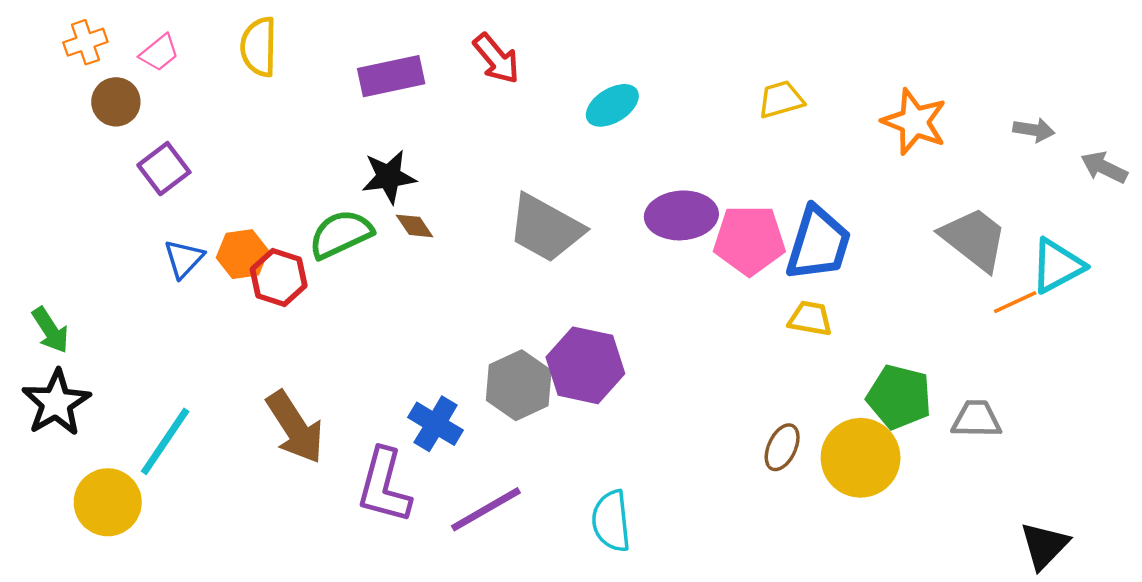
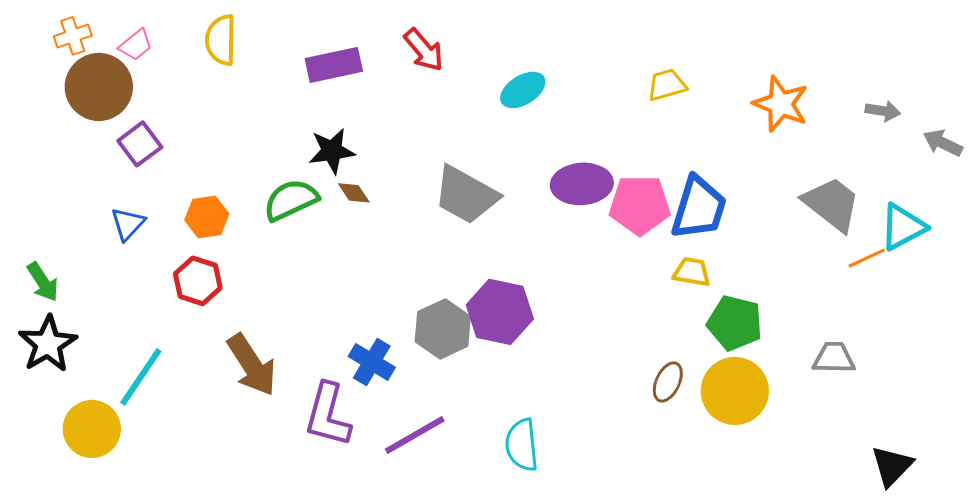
brown circle: (116, 102) -> (99, 87), size x1.6
blue triangle: (184, 259) -> (128, 224), moved
red hexagon: (279, 277) -> (198, 281), moved
green pentagon: (899, 397) -> (735, 323), moved

